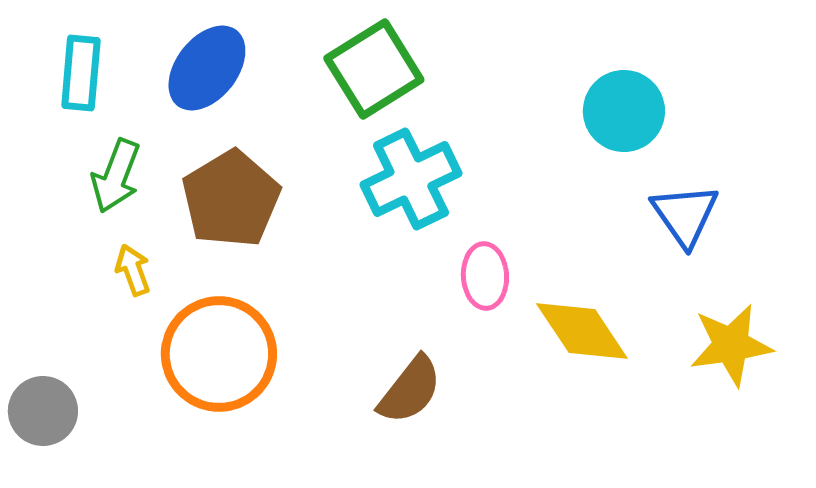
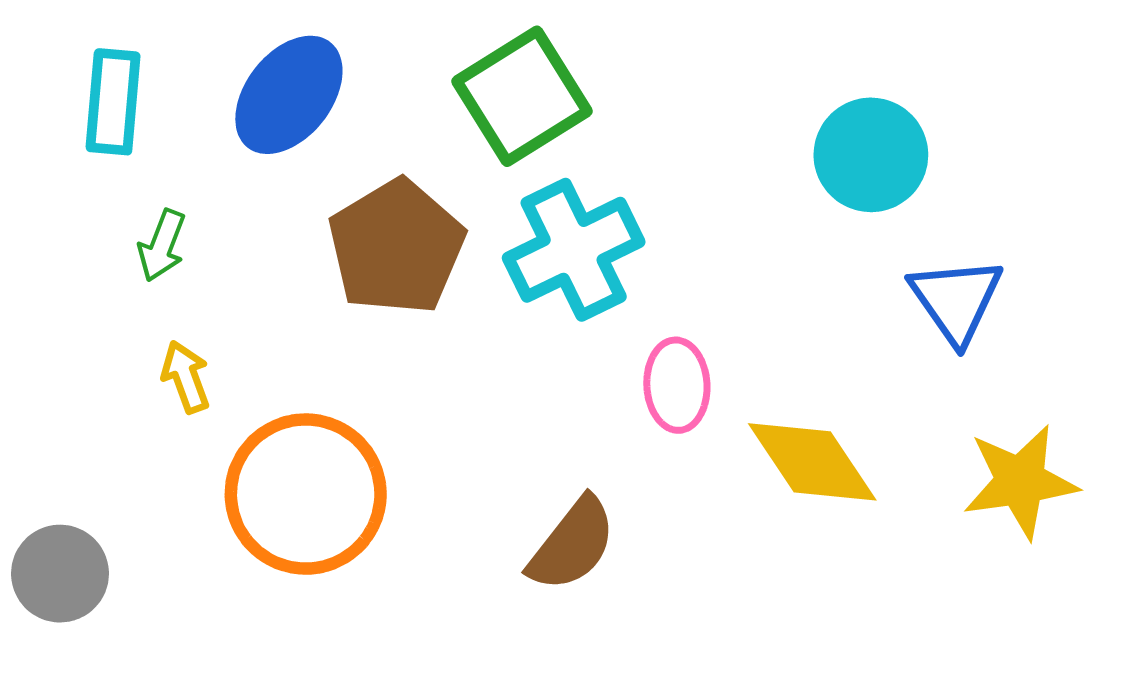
green arrow: (116, 176) -> (162, 246), size x0.7
brown pentagon: (231, 199) -> (396, 247), moved

